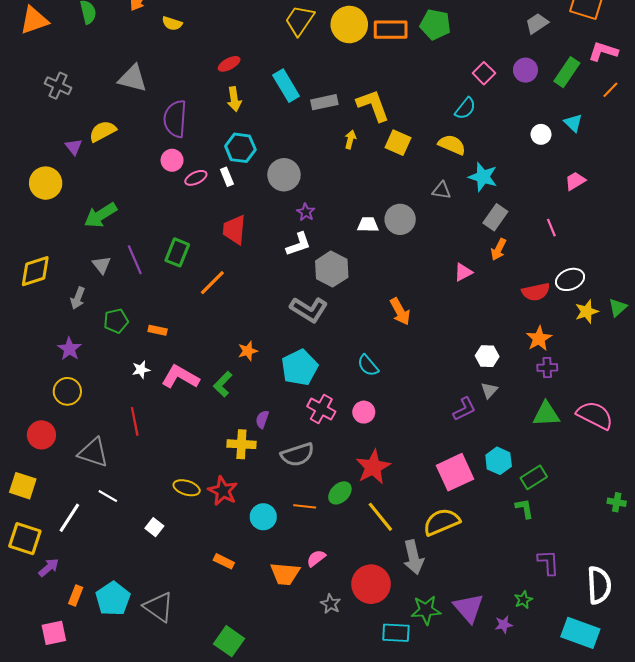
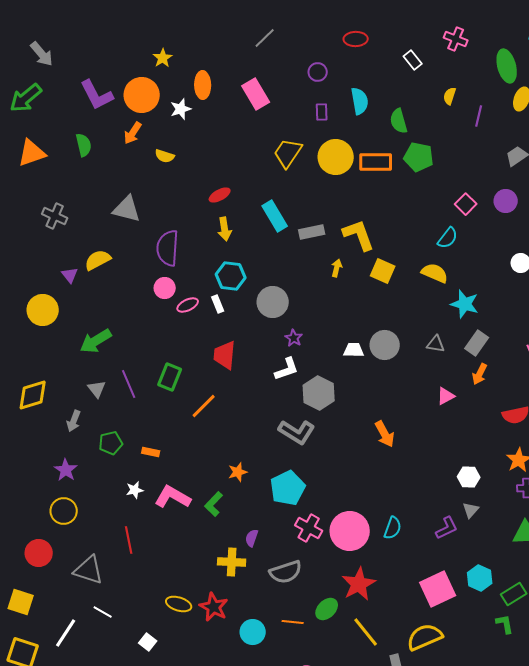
gray triangle: (442, 190) -> (436, 344), moved
cyan semicircle: (368, 365) -> (393, 528), moved, turned -120
pink circle: (364, 412) -> (350, 531), size x1.8

